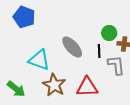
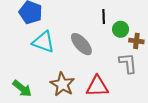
black line: (99, 51) -> (104, 17), moved
cyan triangle: (39, 60) -> (43, 42), moved

